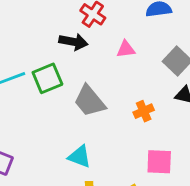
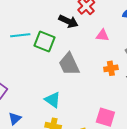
green square: (47, 78) -> (45, 42), turned 30
orange cross: (144, 111) -> (111, 68), moved

